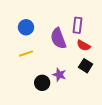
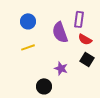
black circle: (42, 83) -> (44, 86), moved

